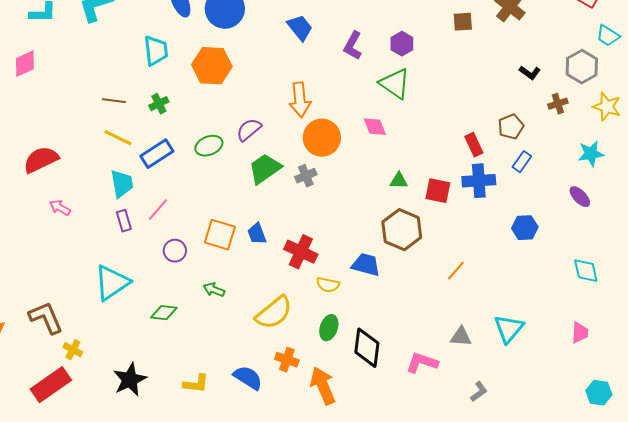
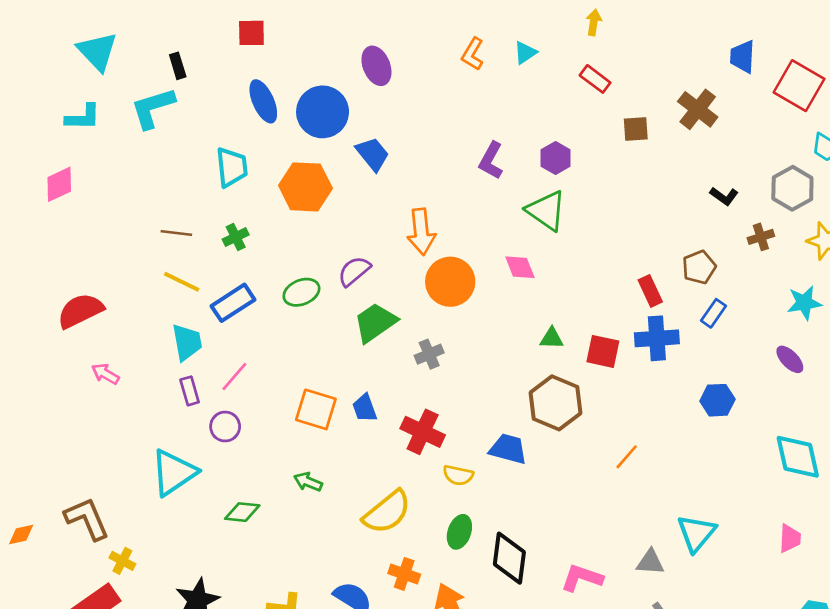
blue trapezoid: (300, 28) -> (373, 154), moved
gray cross: (306, 176) -> (429, 354), moved
purple circle: (175, 251) -> (225, 427), moved
cyan diamond: (586, 271) -> (798, 457), size x1.4
gray triangle: (461, 337) -> (650, 562), moved

